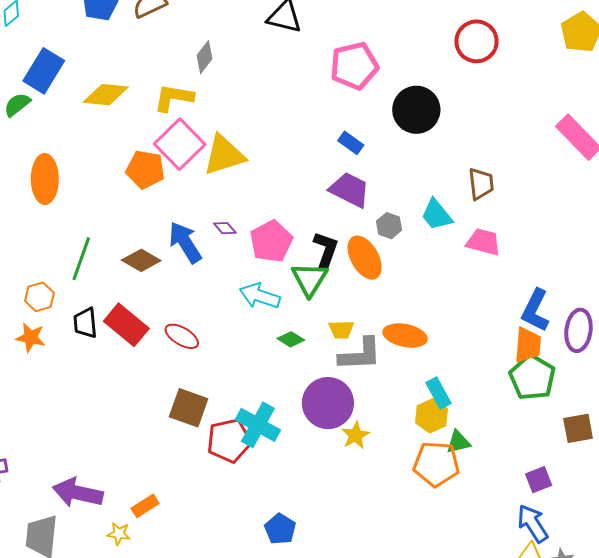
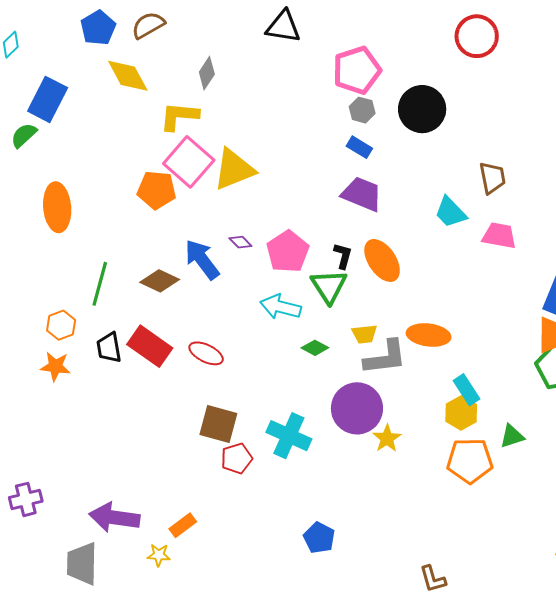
yellow diamond: (106, 95) -> (128, 76), moved, turned 60
gray hexagon: (389, 226) -> (362, 110), moved
black L-shape: (326, 250) -> (343, 256), size x0.7
red pentagon: (229, 441) -> (237, 458), moved, size x0.7
green triangle: (458, 442) -> (512, 436), moved

